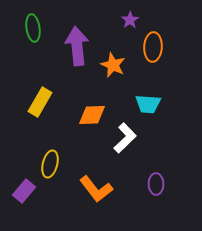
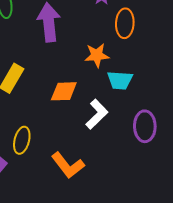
orange star: (113, 65) -> (97, 55), moved, turned -30
purple ellipse: (156, 184) -> (145, 126), moved, size x1.4

